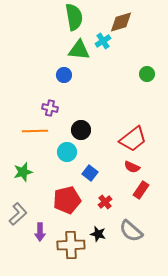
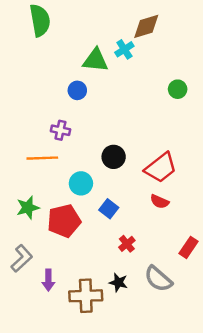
green semicircle: (74, 17) -> (40, 20), moved
black circle: (81, 130) -> (114, 157), moved
red rectangle: (141, 190) -> (188, 247), moved
red pentagon: (67, 200) -> (64, 221), moved

